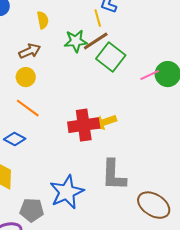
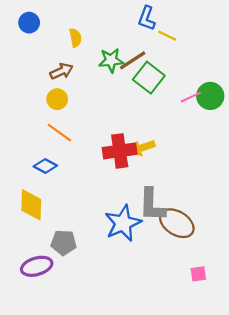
yellow line: (98, 18) -> (167, 36), moved, turned -48
blue star: (67, 192) -> (123, 223), moved
brown ellipse: (154, 205) -> (177, 223), moved

